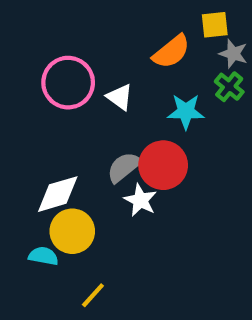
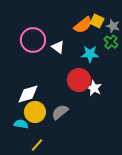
yellow square: (215, 25) -> (97, 21), moved, turned 32
gray semicircle: (124, 167) -> (60, 112), moved
white star: (140, 200) -> (94, 88), moved
yellow line: (93, 295) -> (37, 145), moved

